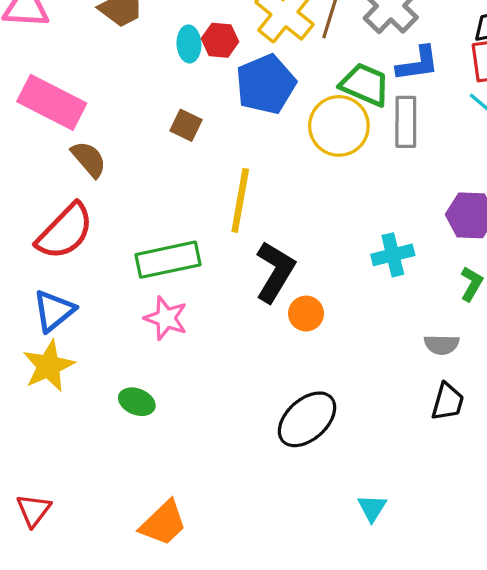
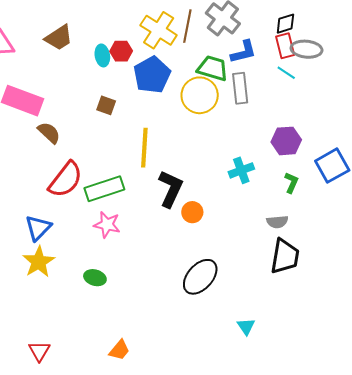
red semicircle: (65, 231) -> (66, 180), moved
black trapezoid: (448, 402) -> (285, 256), size x1.5
orange trapezoid: (163, 523) -> (119, 350), size x0.7

